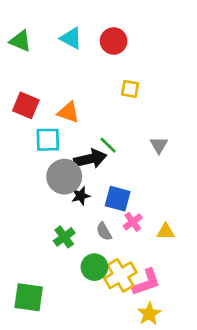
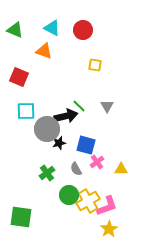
orange triangle: (68, 112) -> (44, 51), moved
cyan square: (48, 140) -> (26, 111), moved
gray triangle: (159, 145) -> (107, 106), moved

